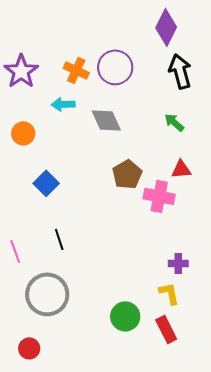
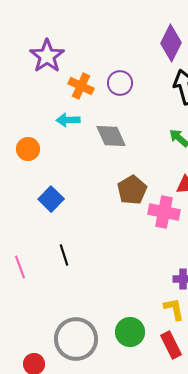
purple circle: (115, 67) -> (120, 83), size x0.7
purple star: (21, 71) -> (47, 56), moved
gray circle: (47, 294) -> (76, 339), moved

